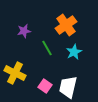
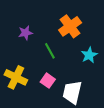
cyan star: (74, 52) -> (89, 55), moved
pink square: (45, 86) -> (48, 81), moved

